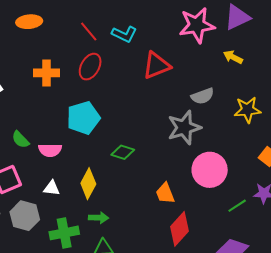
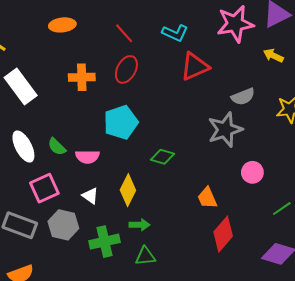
cyan L-shape: (124, 34) -> (175, 33), moved
pink circle: (210, 170) -> (252, 172), size x0.6
white triangle: (52, 188) -> (90, 196), turned 30

